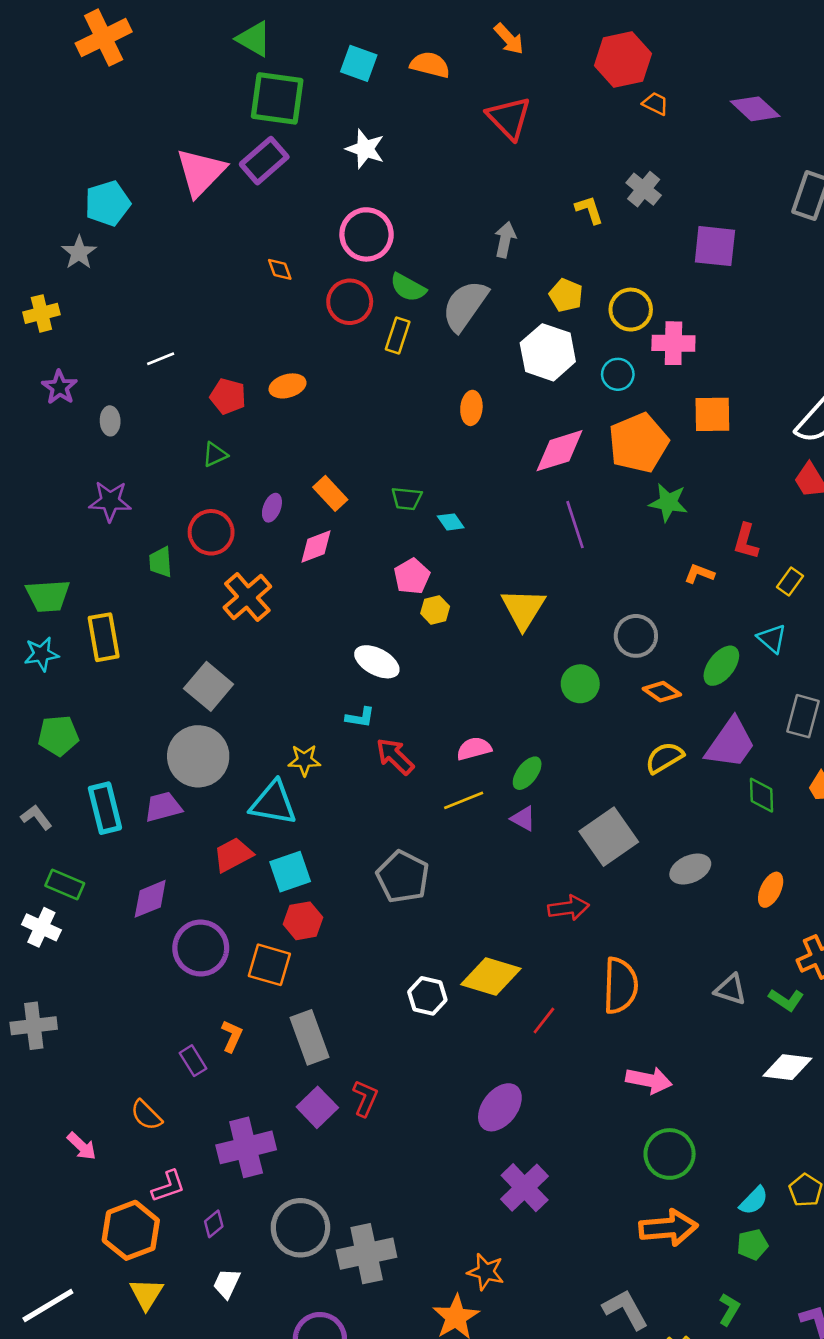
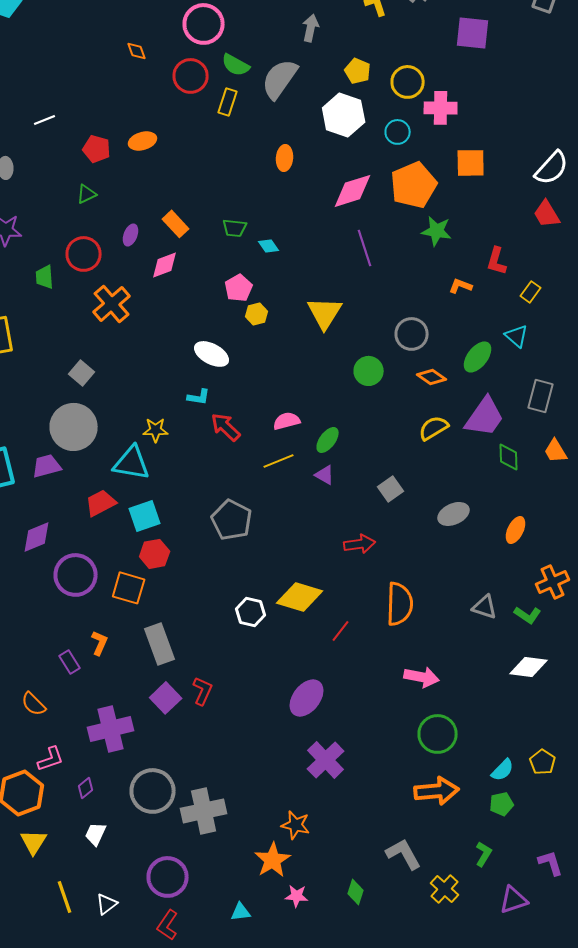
gray square: (209, 686) -> (82, 373), size x0.7
gray square: (609, 837) -> (391, 489), size x0.6

